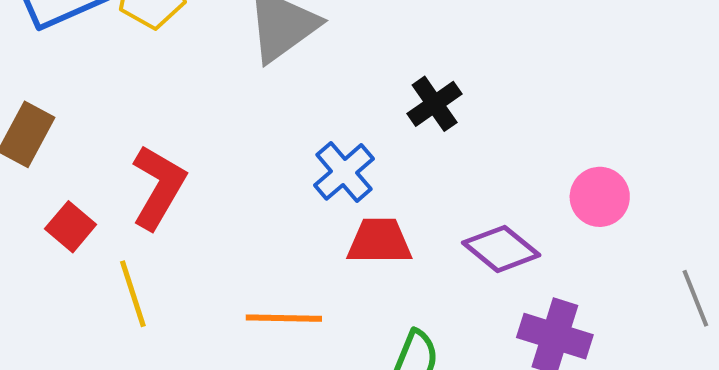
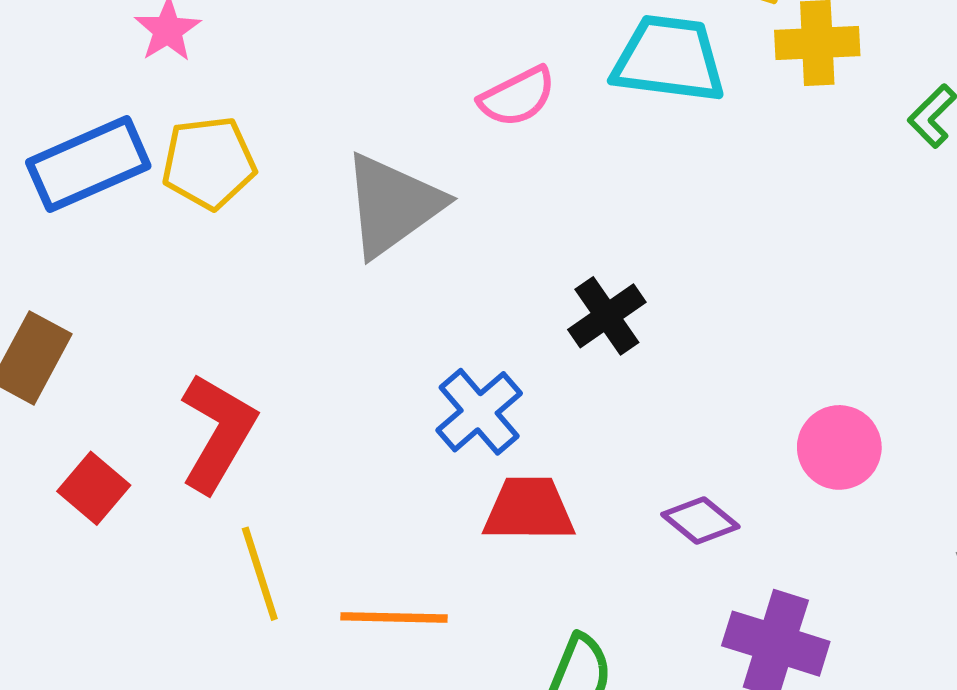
purple diamond: (501, 249) -> (700, 521), size x0.7
yellow line: (133, 294) -> (260, 574), moved

